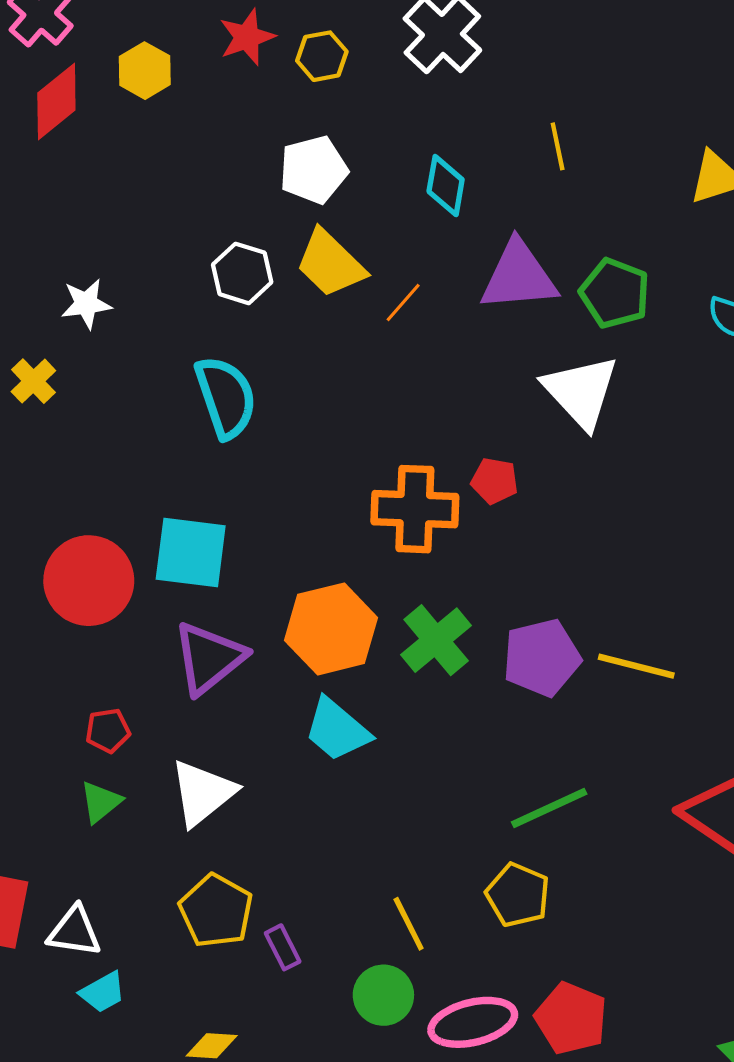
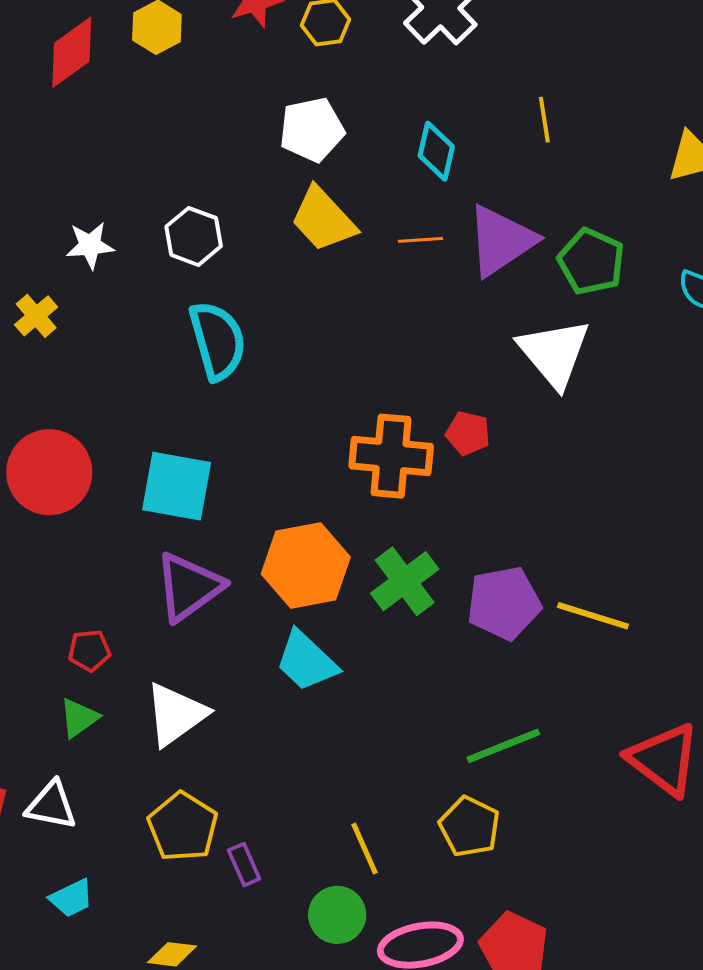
white hexagon: (242, 273) -> (194, 236), moved
purple triangle: (519, 276) -> (501, 241), turned -32
orange line: (403, 303) -> (421, 240), moved, turned 42
red circle: (89, 581) -> (49, 472), moved
white triangle: (74, 931) -> (51, 805), moved

